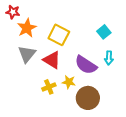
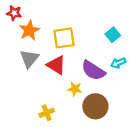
yellow square: (59, 35) -> (64, 38), turned -35
cyan arrow: (109, 58) -> (118, 63), turned 64
yellow cross: (49, 87) -> (47, 113), moved

